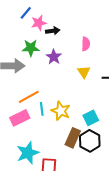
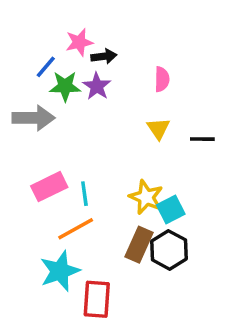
blue line: (26, 13) -> (46, 67), moved
purple star: (54, 57) -> (97, 86), moved
orange line: (29, 97) -> (76, 229), moved
yellow star: (61, 111) -> (146, 197), moved
pink rectangle: (20, 118) -> (49, 187), moved

